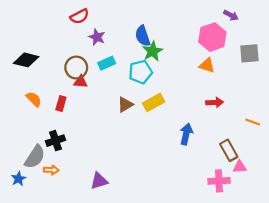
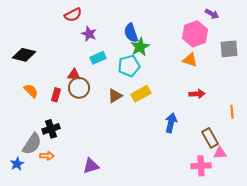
brown circle: (76, 68) -> (79, 88), moved
orange line: (253, 122) -> (232, 112), turned 64

